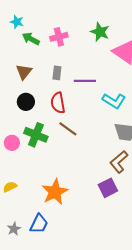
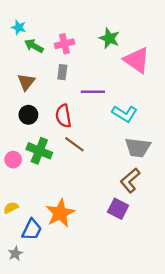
gray rectangle: (57, 73) -> (62, 72), moved
purple square: (108, 188) -> (118, 209), turned -36
blue trapezoid: (39, 224) -> (32, 230), moved

